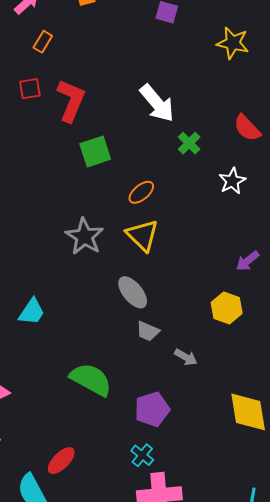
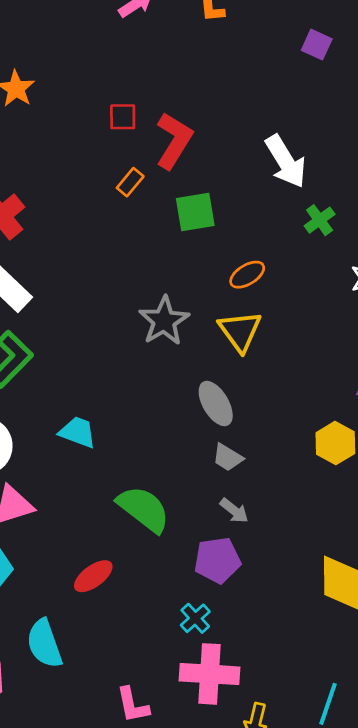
orange rectangle: (43, 42) -> (130, 182), moved
cyan trapezoid: (32, 312) -> (78, 432), moved, turned -112
gray arrow: (186, 357) -> (234, 511), moved
red ellipse: (61, 461) -> (93, 576), moved

